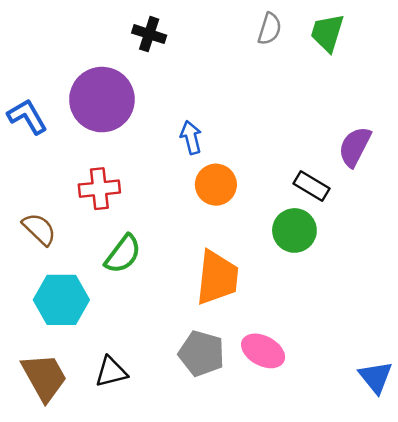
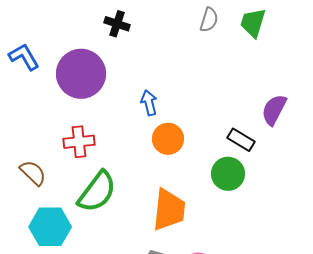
blue L-shape: (27, 117) -> (24, 57), moved
green semicircle: (123, 254) -> (97, 192), size x1.4

